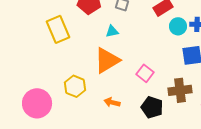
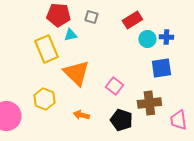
yellow rectangle: (58, 29) -> (46, 49), moved
cyan triangle: (112, 31) -> (70, 35), moved
orange triangle: (107, 60) -> (76, 73), turned -44

